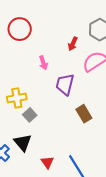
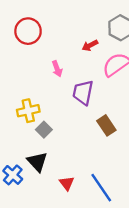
red arrow: (73, 44) -> (90, 45), turned 40

